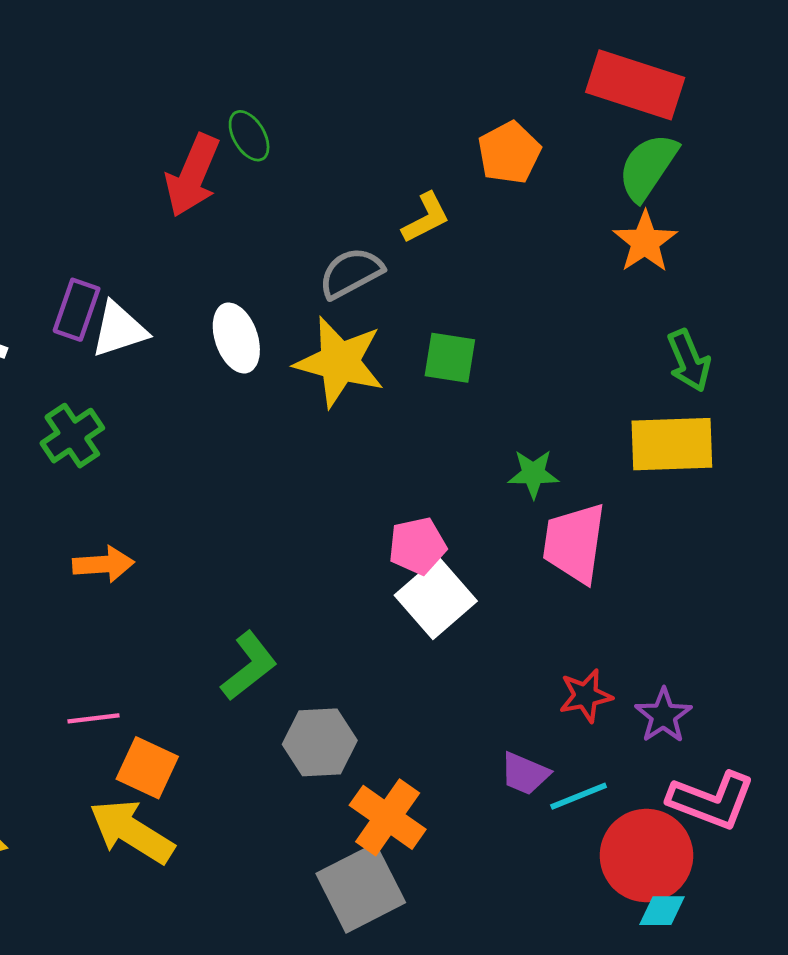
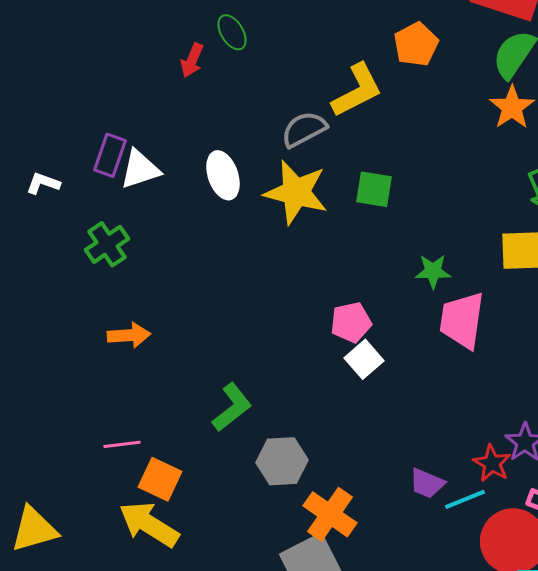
red arrow: (192, 175) -> (192, 60), size x0.6
yellow L-shape: (426, 218) -> (357, 90), size x1.5
white square: (436, 598) -> (364, 359), size x0.7
red star: (586, 696) -> (492, 463), moved, turned -30

